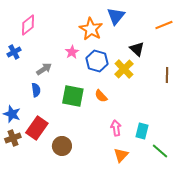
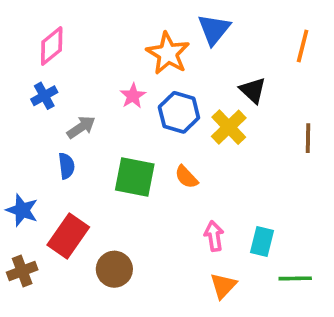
orange line: (164, 25) -> (303, 46), turned -54
blue cross: (14, 52) -> (44, 96), moved
brown cross: (13, 138) -> (22, 271), moved
green line: (160, 151) -> (295, 278), turned -42

